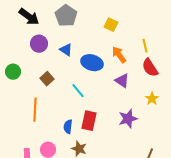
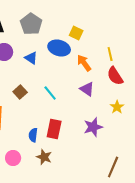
blue ellipse: (92, 63) -> (59, 48), moved
brown square: (47, 79) -> (20, 92), moved
cyan line: (78, 91) -> (50, 93), moved

